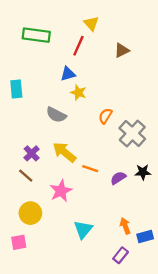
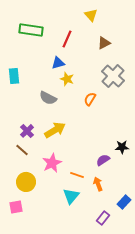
yellow triangle: (91, 23) -> (91, 15), moved
gray cross: (132, 133) -> (113, 76), moved
yellow arrow: (64, 152) -> (55, 130), turned 110
orange line: (90, 169) -> (77, 175), moved
purple semicircle: (118, 178) -> (103, 160), moved
orange arrow: (125, 226) -> (98, 184), moved
blue rectangle: (145, 237) -> (124, 202), turned -32

